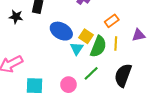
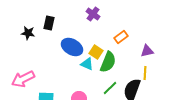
yellow line: (116, 43) -> (145, 73), moved
cyan triangle: (77, 49) -> (87, 64), turned -40
green line: (91, 73) -> (110, 88), moved

